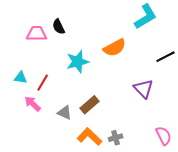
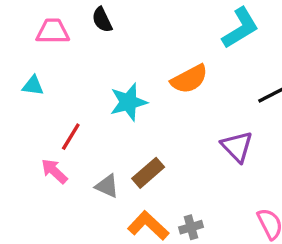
black semicircle: (59, 27) -> (102, 20), moved
pink trapezoid: (37, 34) -> (53, 31), moved
cyan triangle: (21, 78) -> (33, 86), moved

